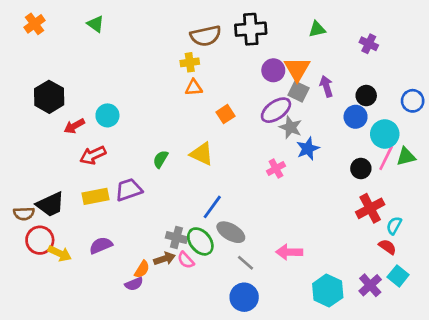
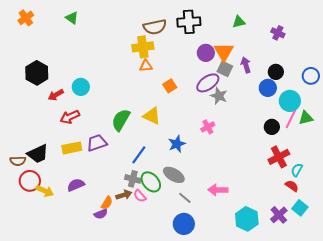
yellow cross: (190, 62) -> (143, 47), size x1.5
blue star: (308, 149) -> (177, 144), moved
green semicircle: (161, 159) -> (121, 120), size x1.6
blue line: (212, 207) -> (139, 155), moved

